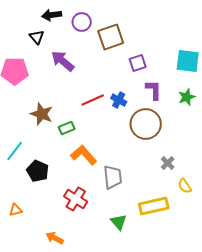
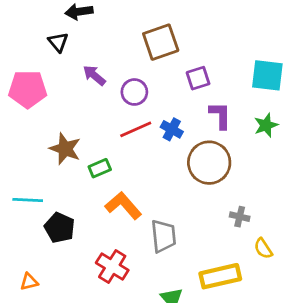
purple circle: (82, 22) -> (134, 92), moved
purple arrow: (63, 61) -> (94, 75), size x0.7
cyan line: (15, 151) -> (28, 200), turned 55
gray cross: (168, 163) -> (240, 217), turned -32

